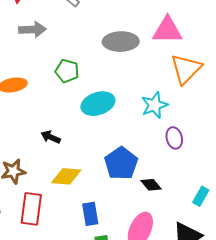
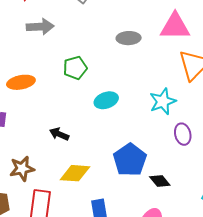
gray ellipse: (121, 42) -> (129, 38), size x0.7
green pentagon: (67, 71) -> (75, 68), turned -30
cyan ellipse: (98, 104) -> (106, 100), size x0.7

